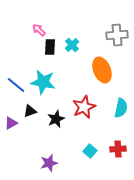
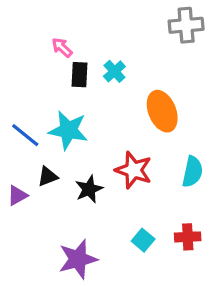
gray cross: (117, 35) -> (186, 25), moved
red star: (84, 107) -> (134, 170), turned -30
purple star: (49, 163) -> (78, 259), size x1.4

